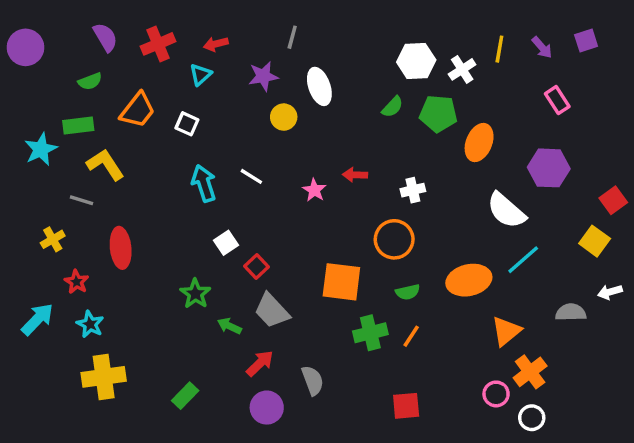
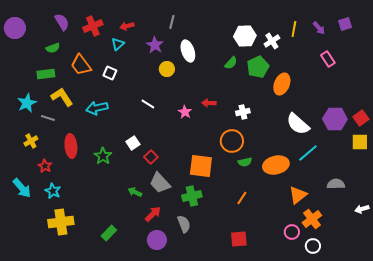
purple star: (263, 76) -> (155, 45), turned -30
orange trapezoid: (138, 110) -> (81, 65), turned 105
green pentagon: (438, 114) -> (258, 67), turned -30
cyan star: (41, 149) -> (27, 103), moved
purple hexagon: (549, 168) -> (335, 119), moved
cyan arrow: (204, 183) -> (97, 108), moved, turned -85
yellow square: (595, 241) -> (360, 142), moved, turned -36
green semicircle: (408, 292) -> (245, 162), moved
white arrow: (610, 292) -> (362, 209), moved
green star: (195, 294) -> (103, 156), moved
cyan arrow: (37, 319) -> (22, 188), turned 95
green cross: (370, 333) -> (192, 196), moved

